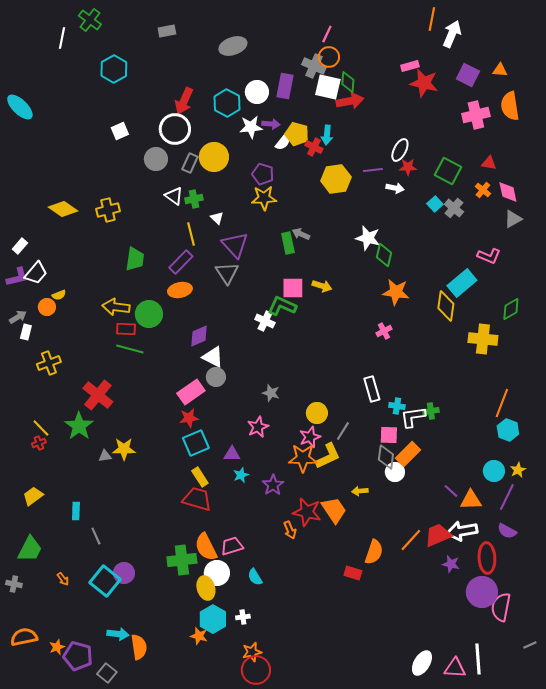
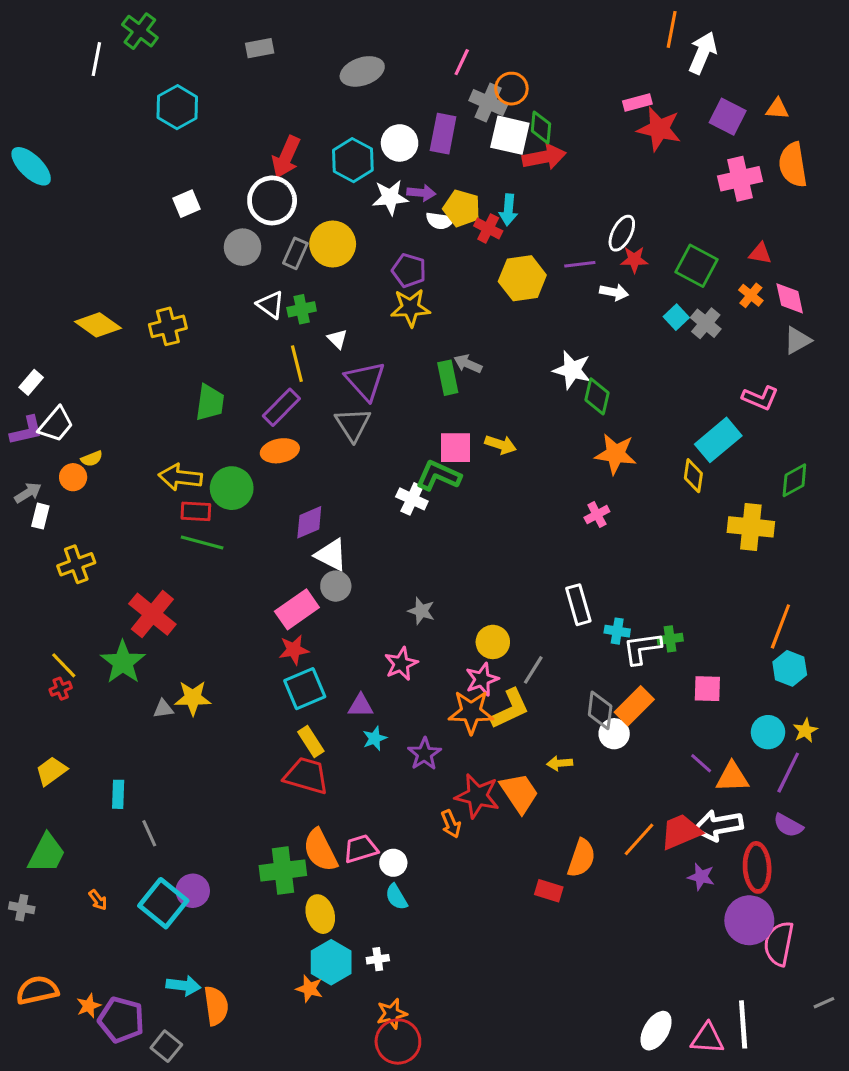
pink line: (327, 34) -> (462, 62), moved
white semicircle: (283, 142) -> (440, 221), turned 60
yellow diamond: (446, 306) -> (693, 476), size x0.7
pink square: (389, 435) -> (707, 689), moved
white circle: (217, 573) -> (393, 863), moved, size x0.7

